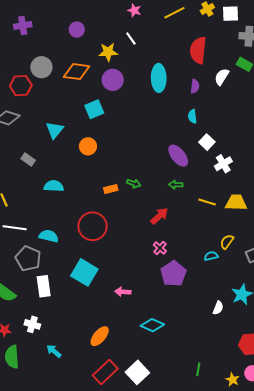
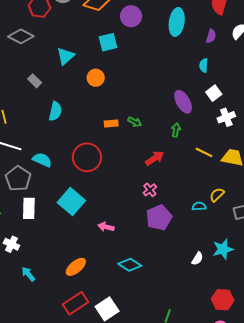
green arrow: (176, 185) -> (176, 130), turned 88
cyan semicircle: (54, 186) -> (55, 111), turned 90

